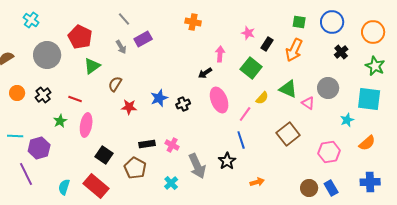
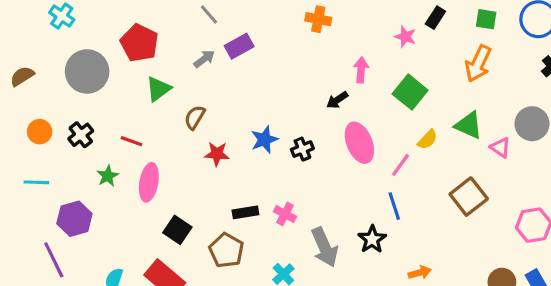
black rectangle: (267, 44) -> (435, 18), moved
gray arrow: (121, 47) -> (204, 59), turned -96
cyan line: (15, 136) -> (36, 182), moved

